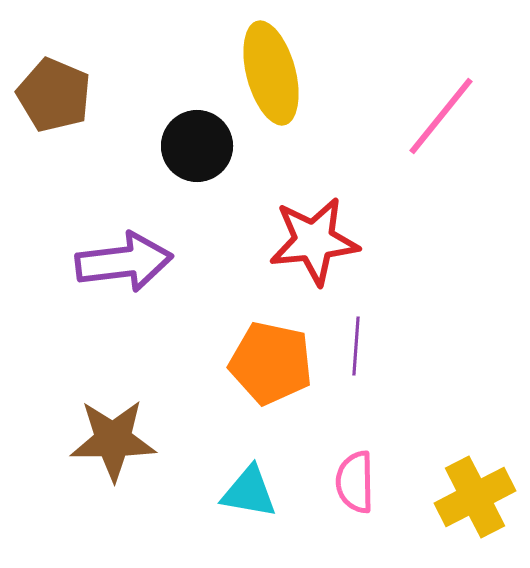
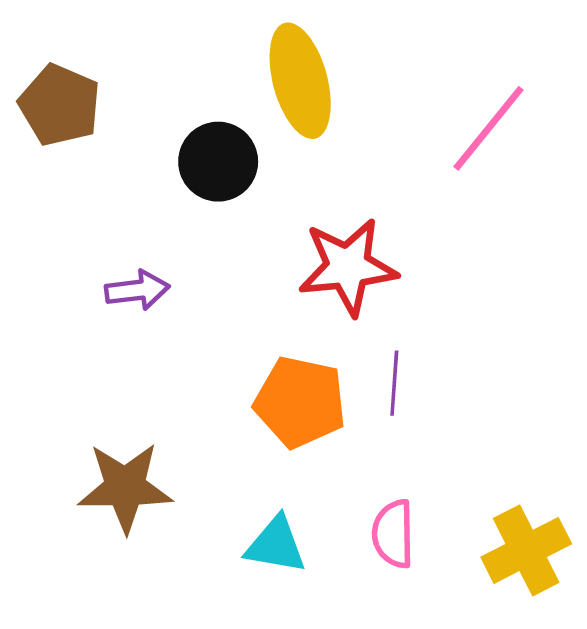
purple arrow: (124, 262) -> (137, 290), size x0.6

